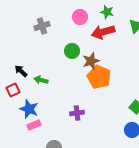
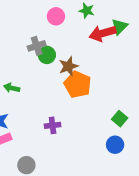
gray cross: (42, 26) -> (37, 46), moved
red arrow: (103, 32) -> (103, 33), moved

